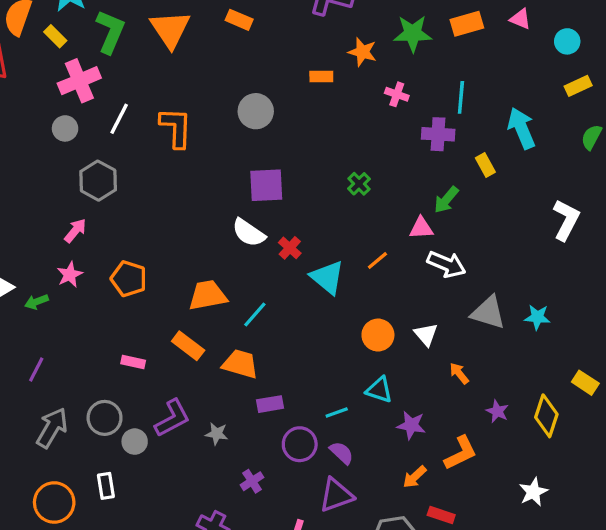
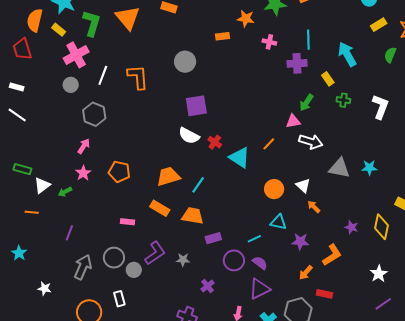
green cross: (359, 184) -> (343, 100), moved, turned -32
orange arrow: (459, 373) -> (314, 207), moved

